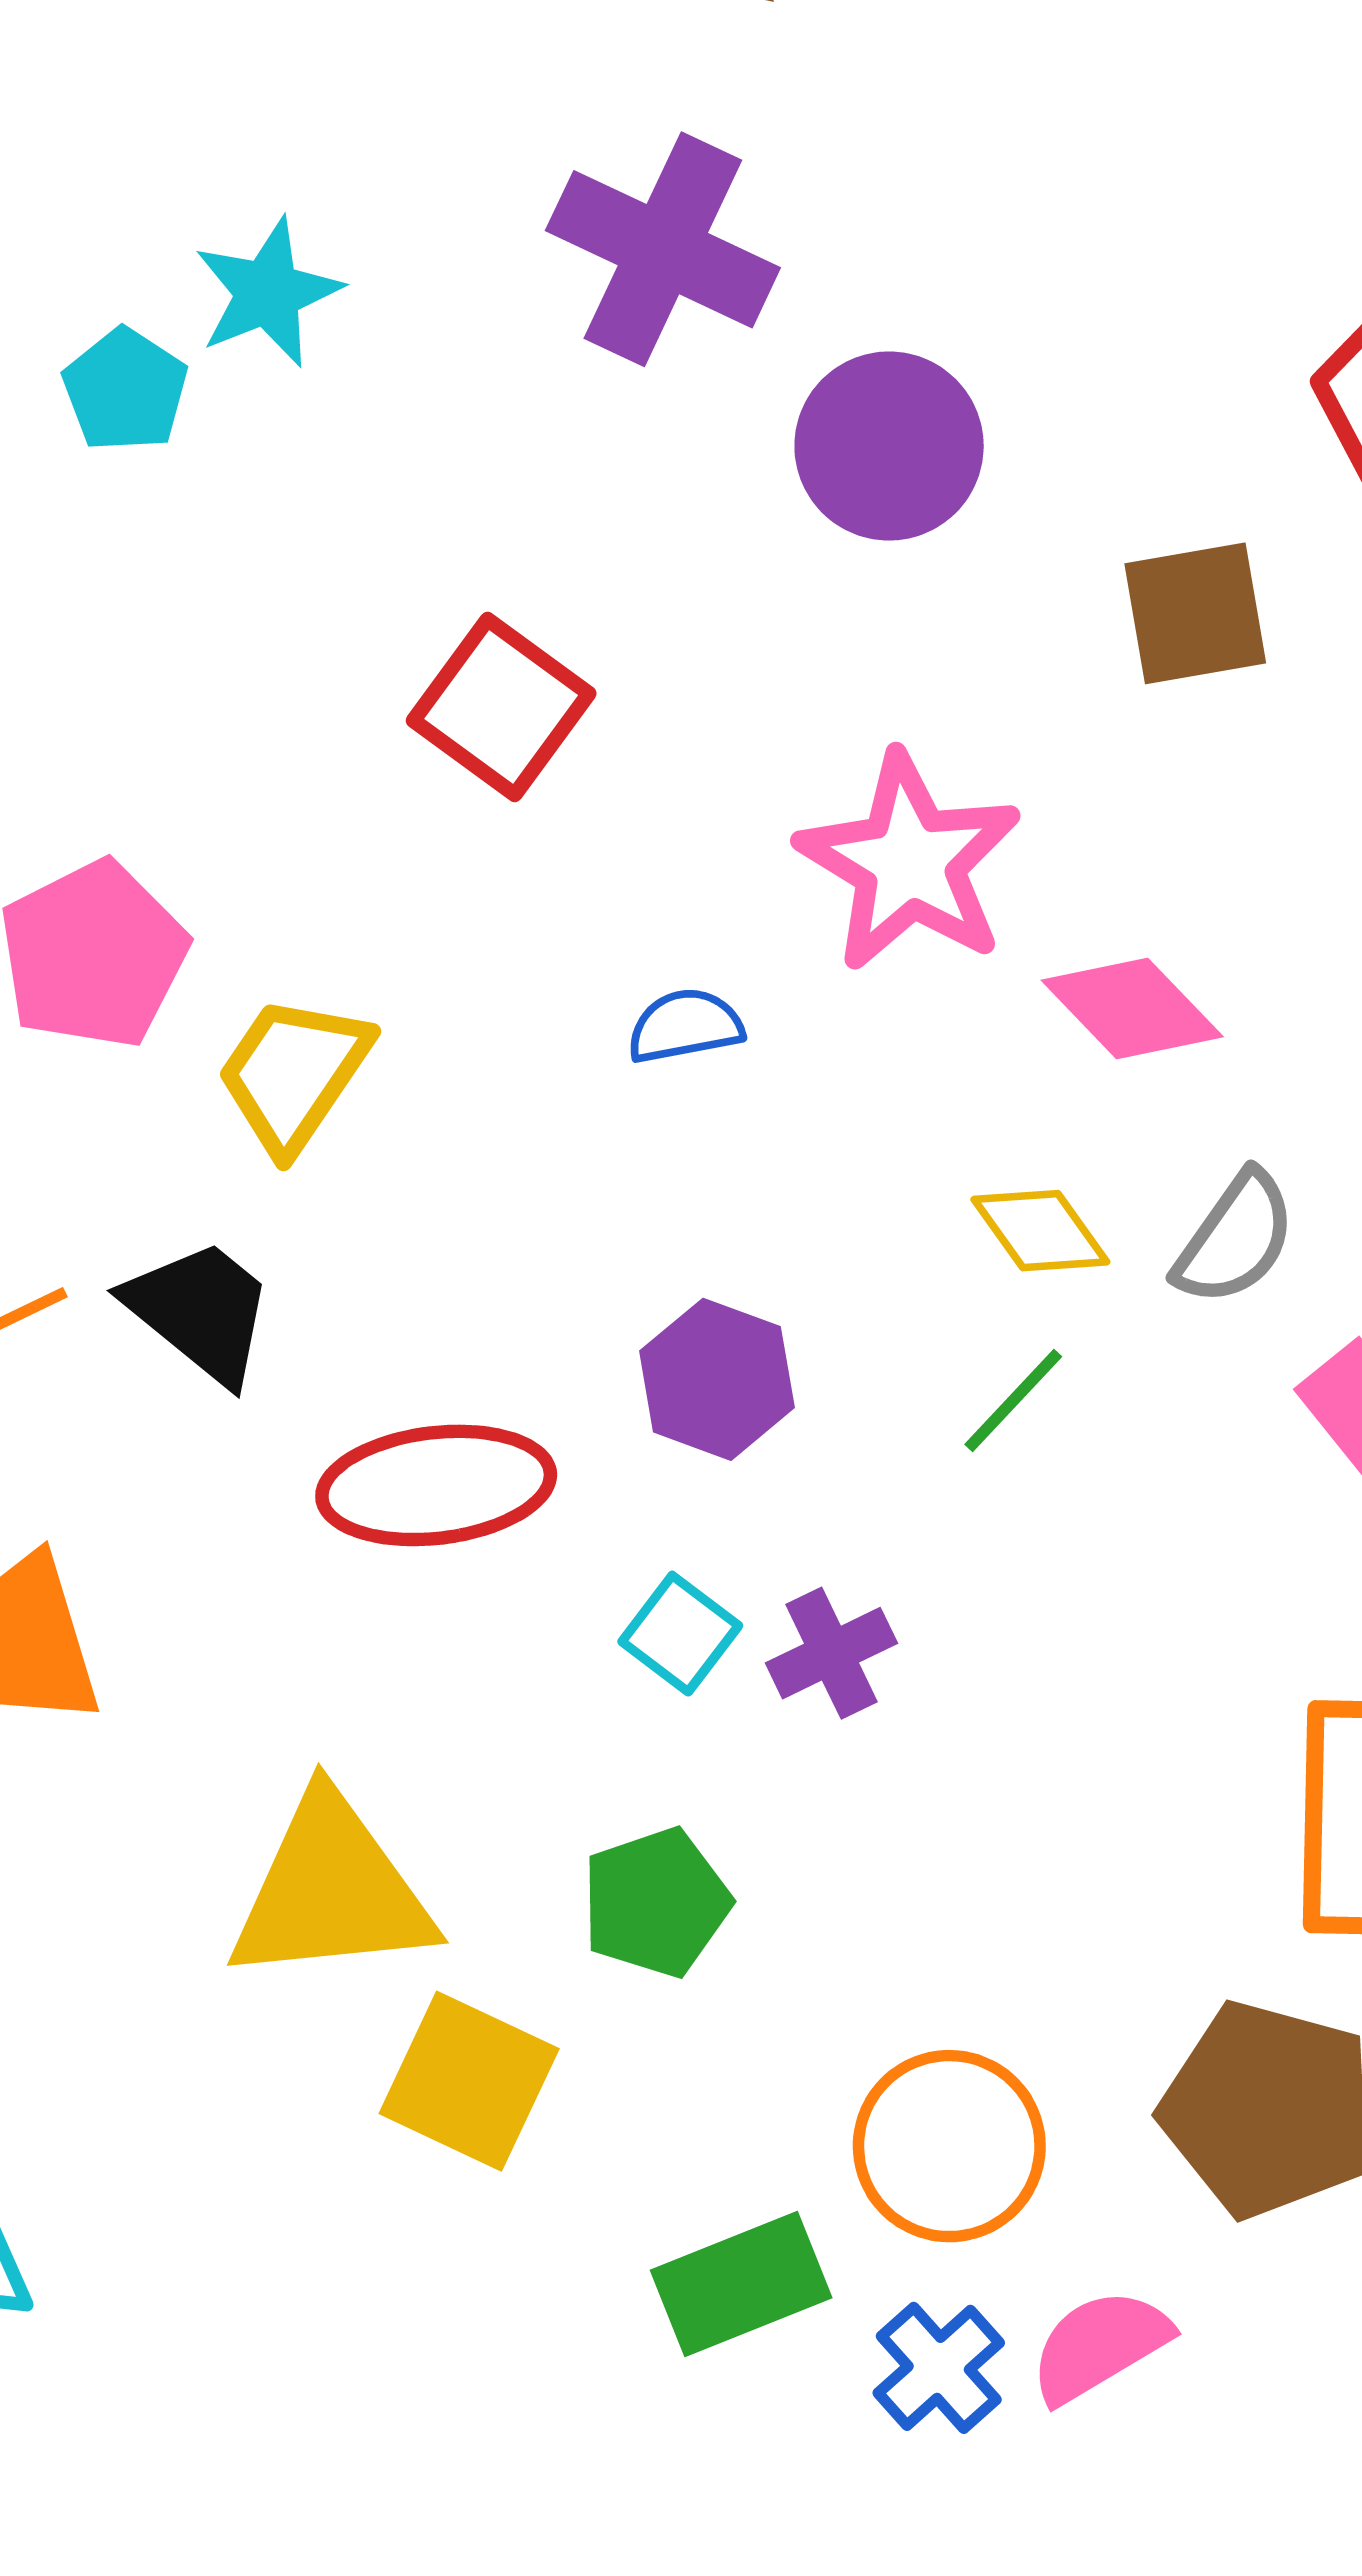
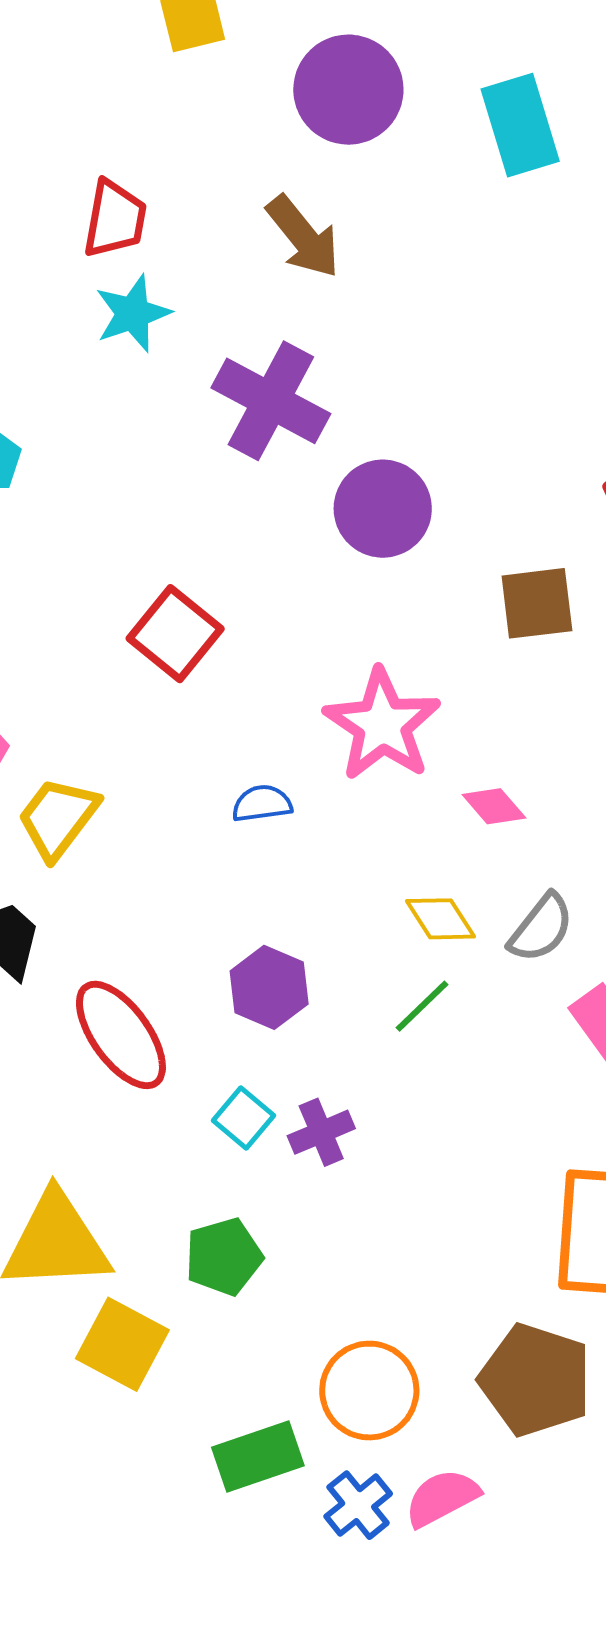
cyan star: (268, 293) -> (133, 313), moved
pink diamond: (1132, 1008) -> (494, 806), size x0.7
red ellipse: (436, 1485) -> (121, 1035), turned 58

